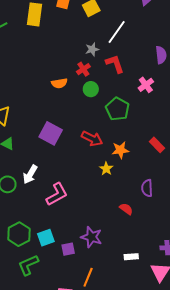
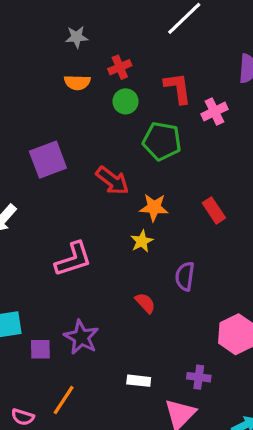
gray star: (92, 49) -> (77, 37), moved
red L-shape: (115, 64) -> (178, 88), moved
green pentagon: (117, 109) -> (162, 141), turned -30
purple square: (51, 133) -> (48, 160), turned 30
yellow star: (106, 169) -> (142, 241), moved
pink L-shape: (57, 194) -> (73, 259), moved

